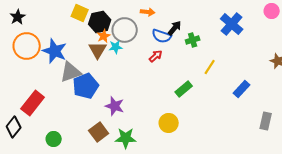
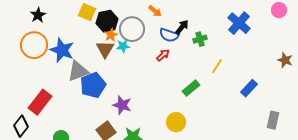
orange arrow: (148, 12) -> (155, 11), turned 32
black star: (18, 17) -> (38, 15), moved

